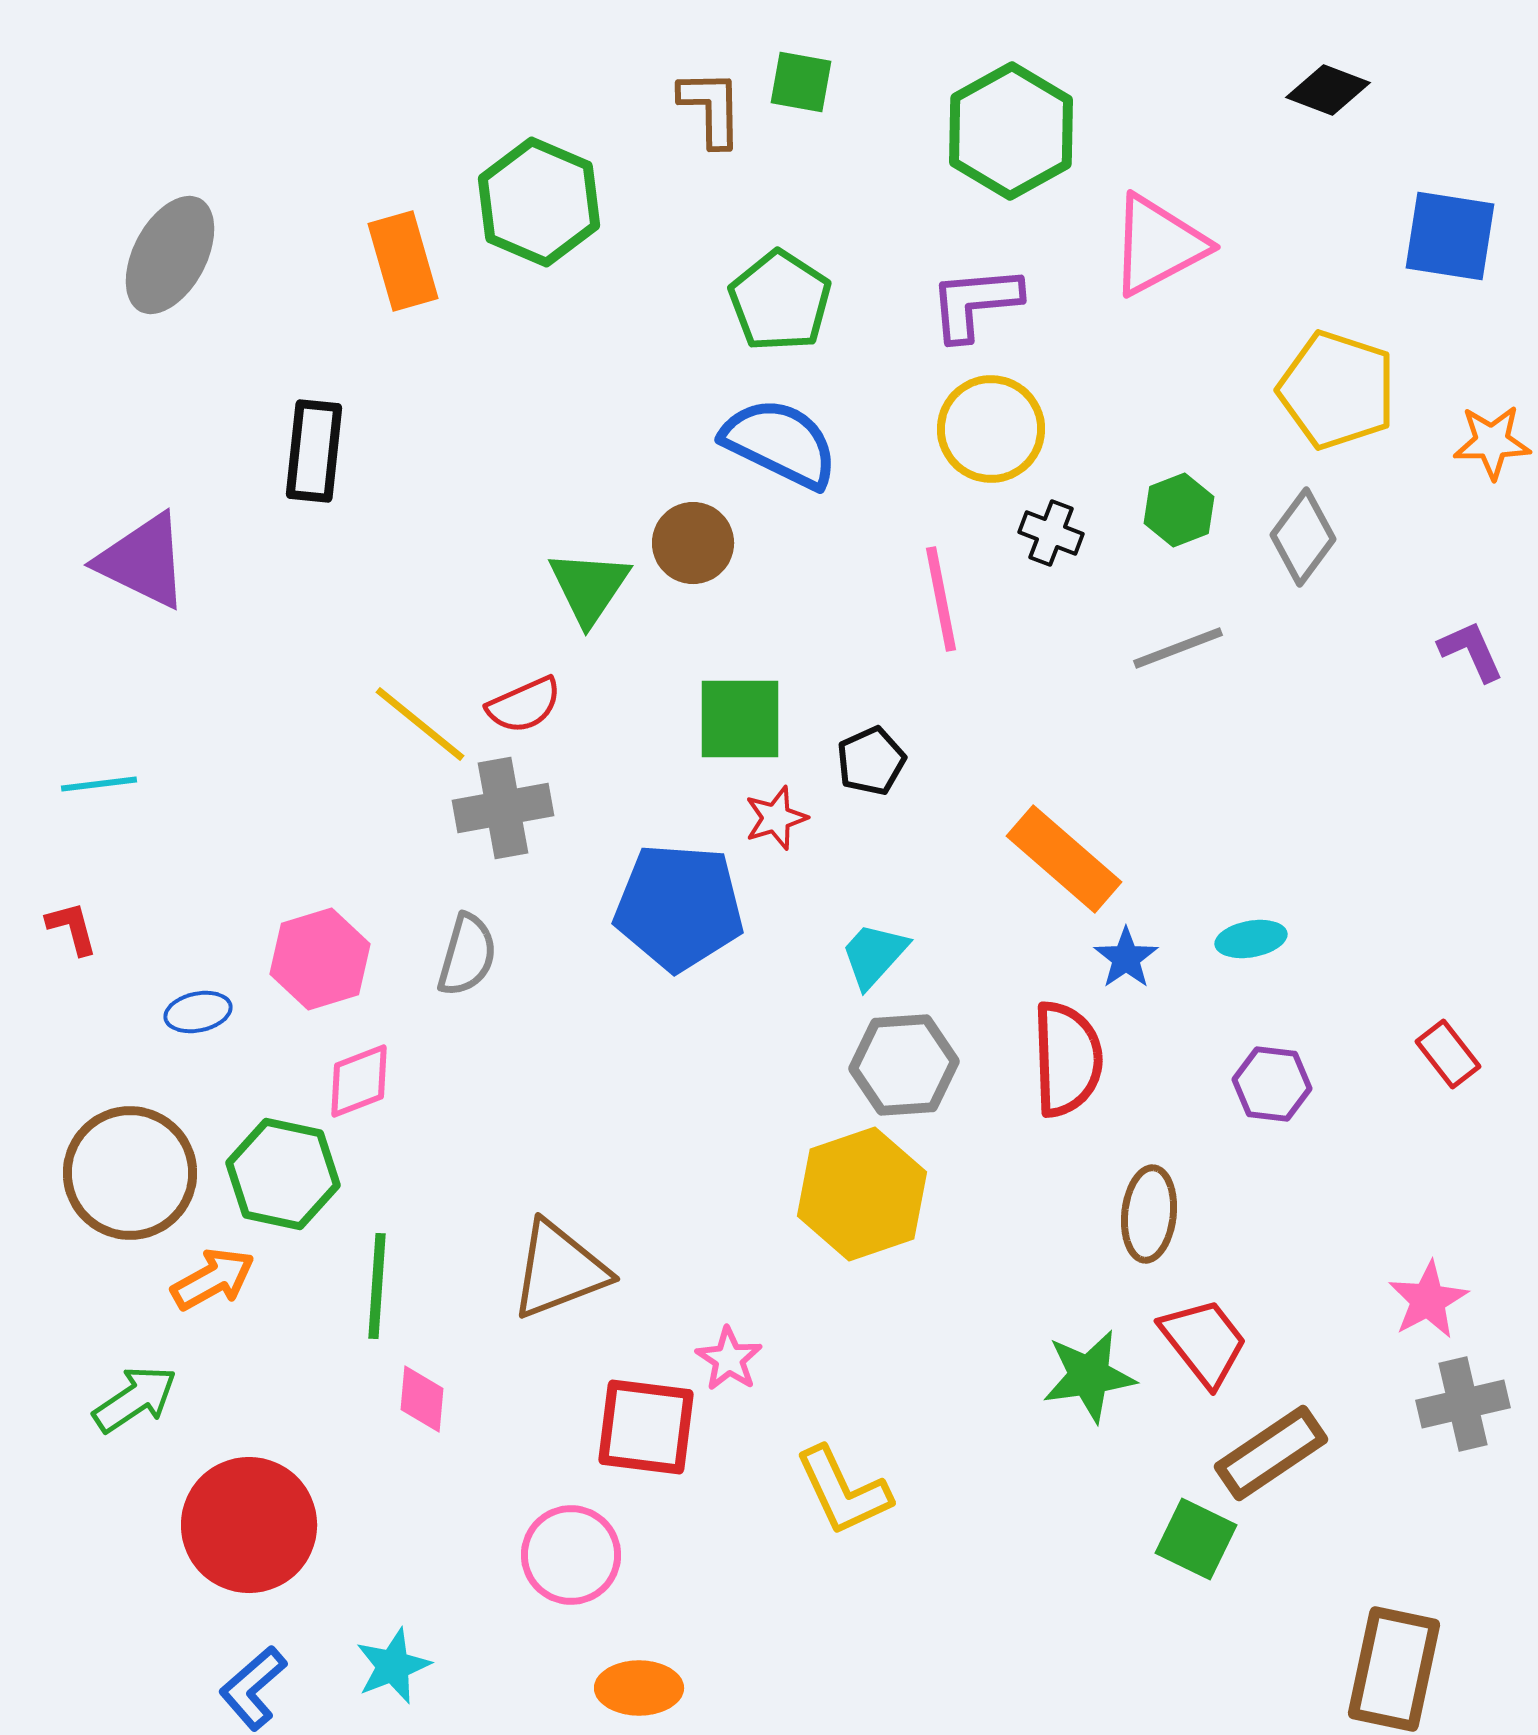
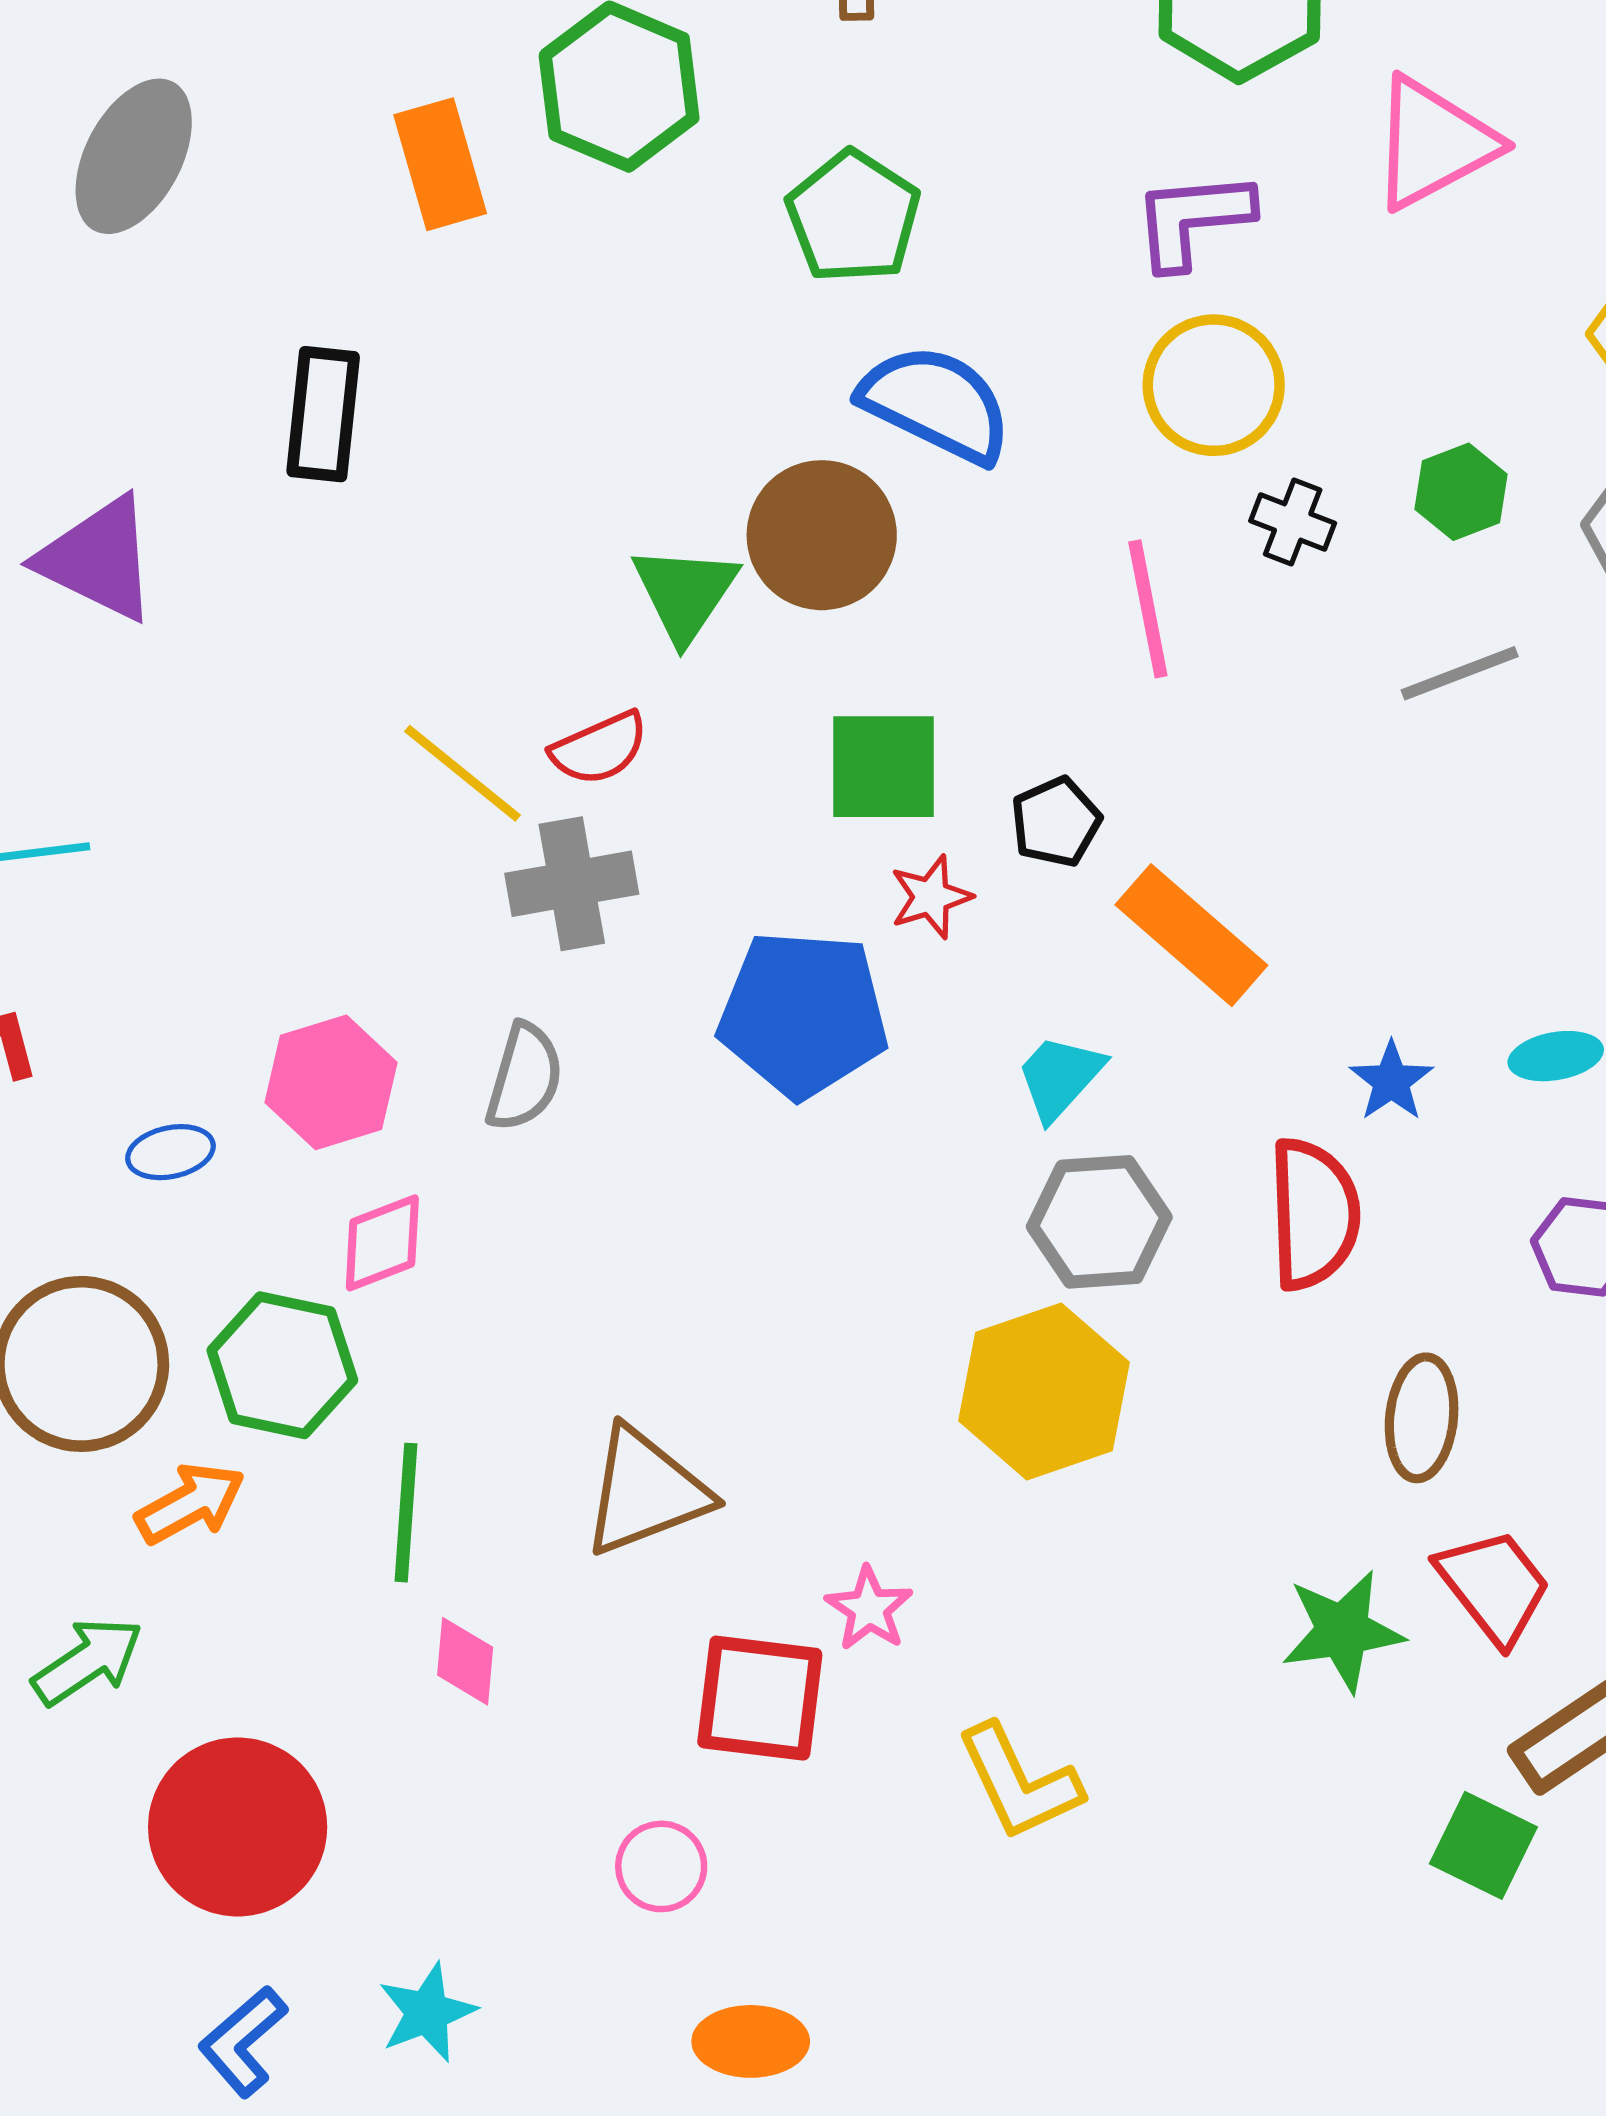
green pentagon: (780, 301) -> (853, 217), moved
brown circle: (693, 543) -> (822, 535), size x1.4
orange rectangle: (1064, 859) -> (1191, 935), moved
pink circle: (571, 1555) -> (661, 1866), size x0.7

